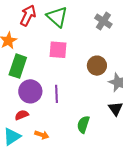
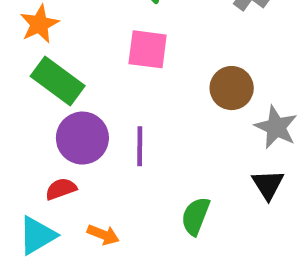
green rectangle: (18, 66) -> (58, 81), turned -75

